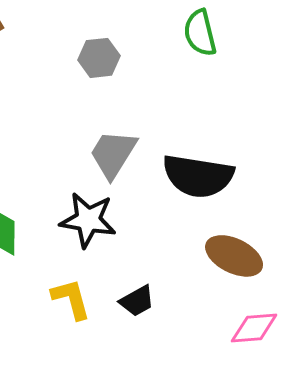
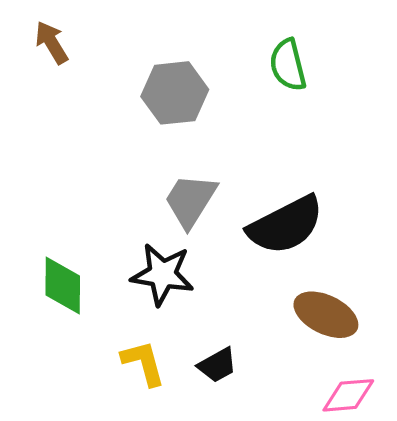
gray hexagon: (99, 58) -> (175, 93), size x1.4
black semicircle: (198, 176) -> (286, 225), turned -36

